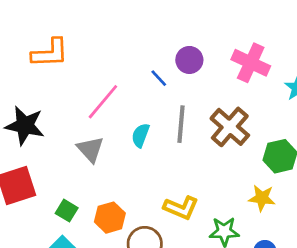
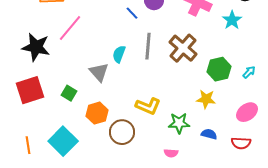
pink line: (103, 102) -> (70, 28), moved
gray triangle: (90, 149) -> (99, 72), moved
green square: (67, 211) -> (69, 93), moved

